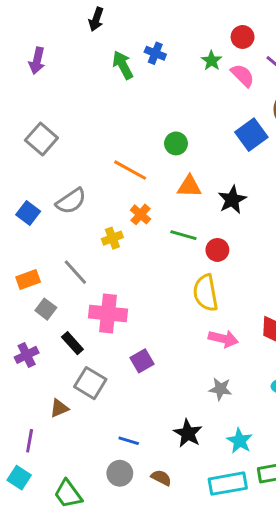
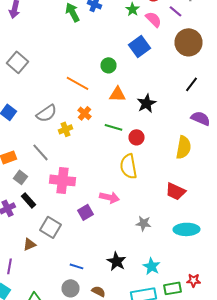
blue square: (251, 135) -> (140, 46), moved
gray semicircle: (71, 201) -> (46, 113), moved
pink arrow: (223, 339) -> (110, 197), moved
black rectangle: (72, 343) -> (28, 200), moved
gray star: (220, 389) -> (144, 223), moved

